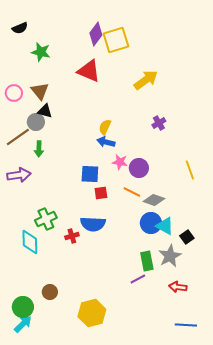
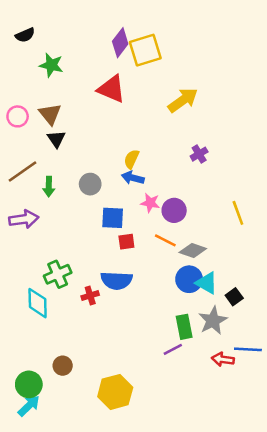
black triangle: (45, 111) -> (56, 139), turned 42
gray circle: (36, 122) -> (90, 184), moved
blue line: (186, 325) -> (248, 349), moved

